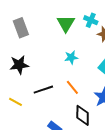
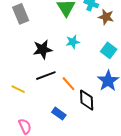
black star: (19, 65) -> (43, 49), moved
orange line: (72, 87) -> (69, 84), moved

